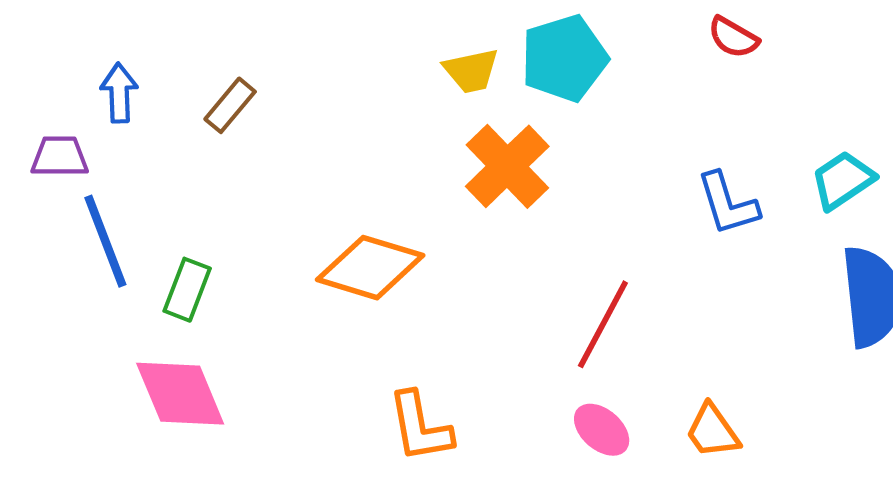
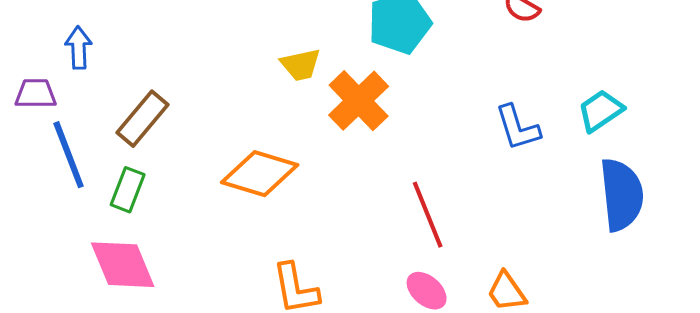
yellow trapezoid: (471, 71) -> (301, 65), moved
brown rectangle: (230, 105) -> (143, 119), moved, size x1.4
red line: (603, 324) -> (428, 215), turned -50

